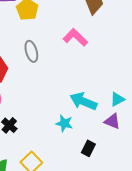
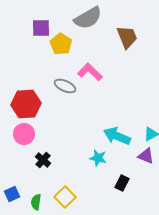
pink L-shape: (75, 37) -> (90, 72), moved
gray ellipse: (31, 51) -> (65, 86), turned -50

